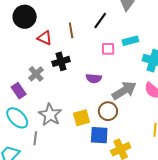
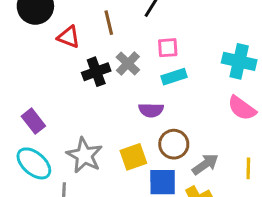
cyan rectangle: (130, 41) -> (174, 77), moved
gray cross: (36, 74) -> (128, 64), moved
purple semicircle: (94, 78) -> (151, 110), moved
gray arrow: (124, 91) -> (205, 164), moved, size x0.7

